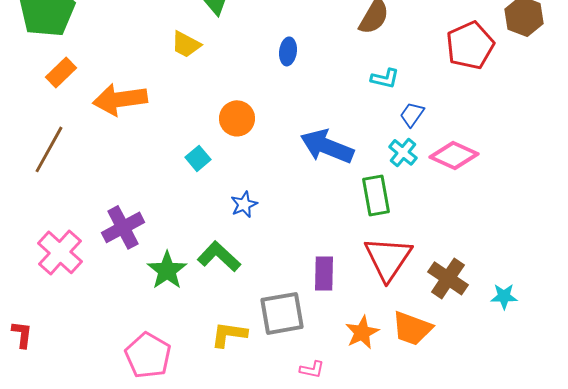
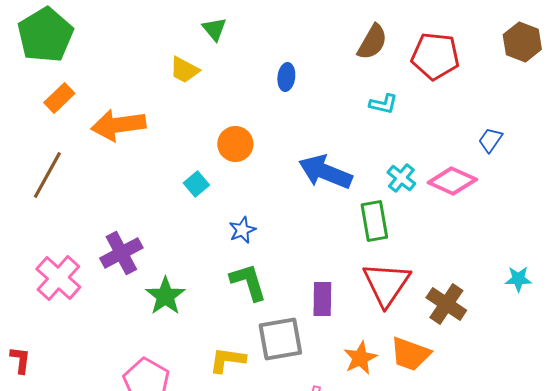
red pentagon: (470, 45) -> (435, 56), moved, turned 30
blue trapezoid: (412, 114) -> (490, 140), moved
green L-shape: (219, 256) -> (248, 282), moved, turned 30
cyan star: (504, 296) -> (518, 279), moved

